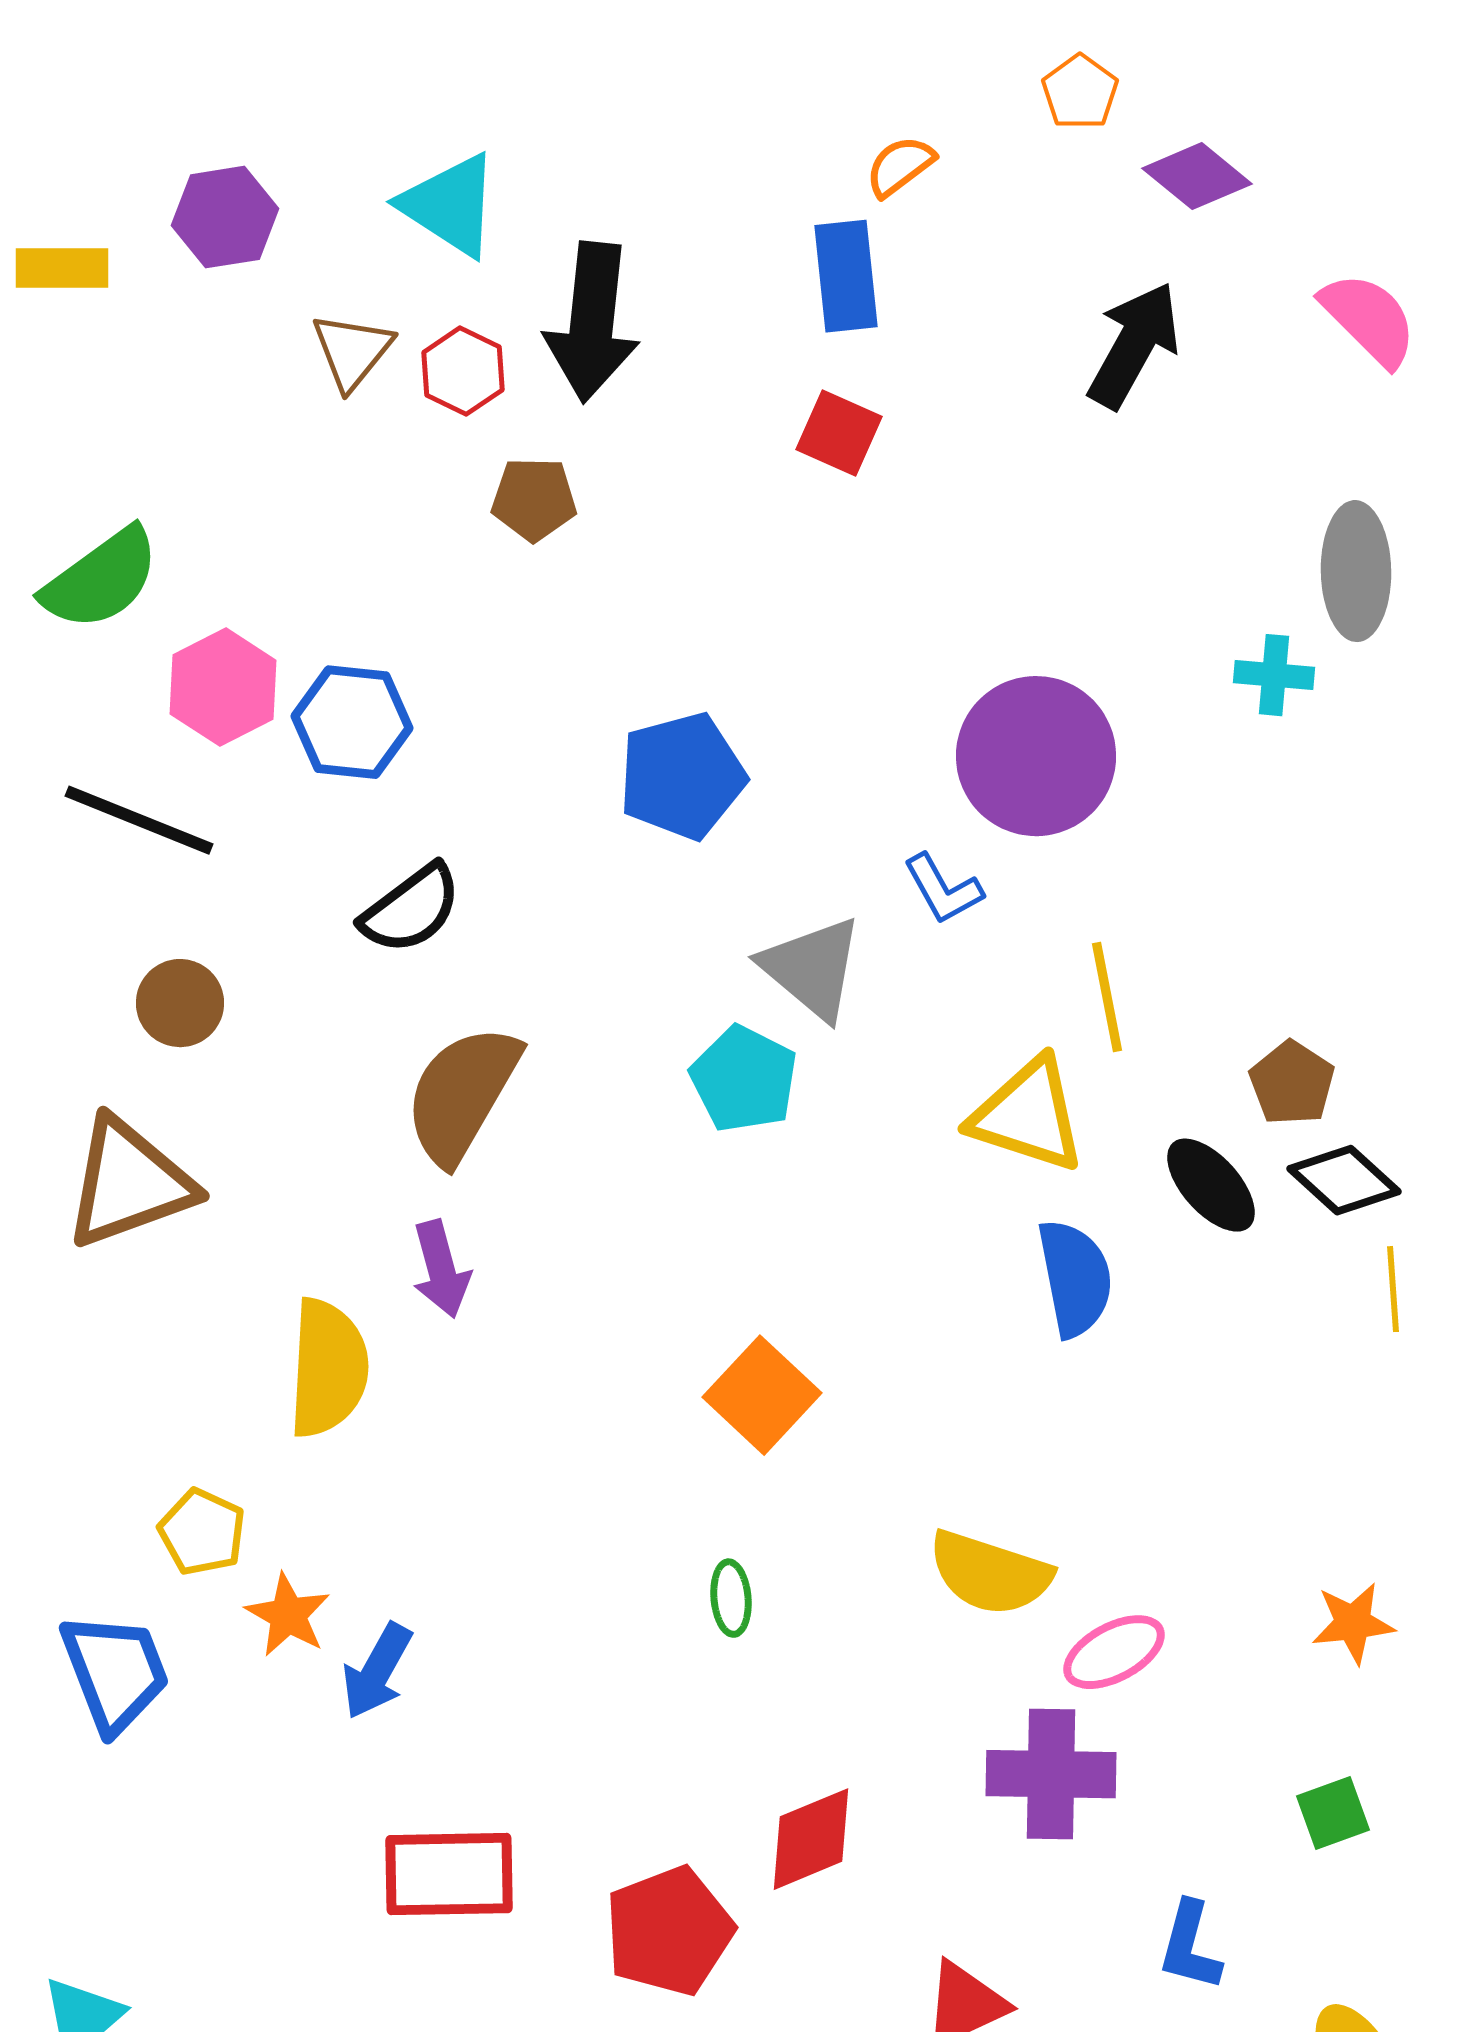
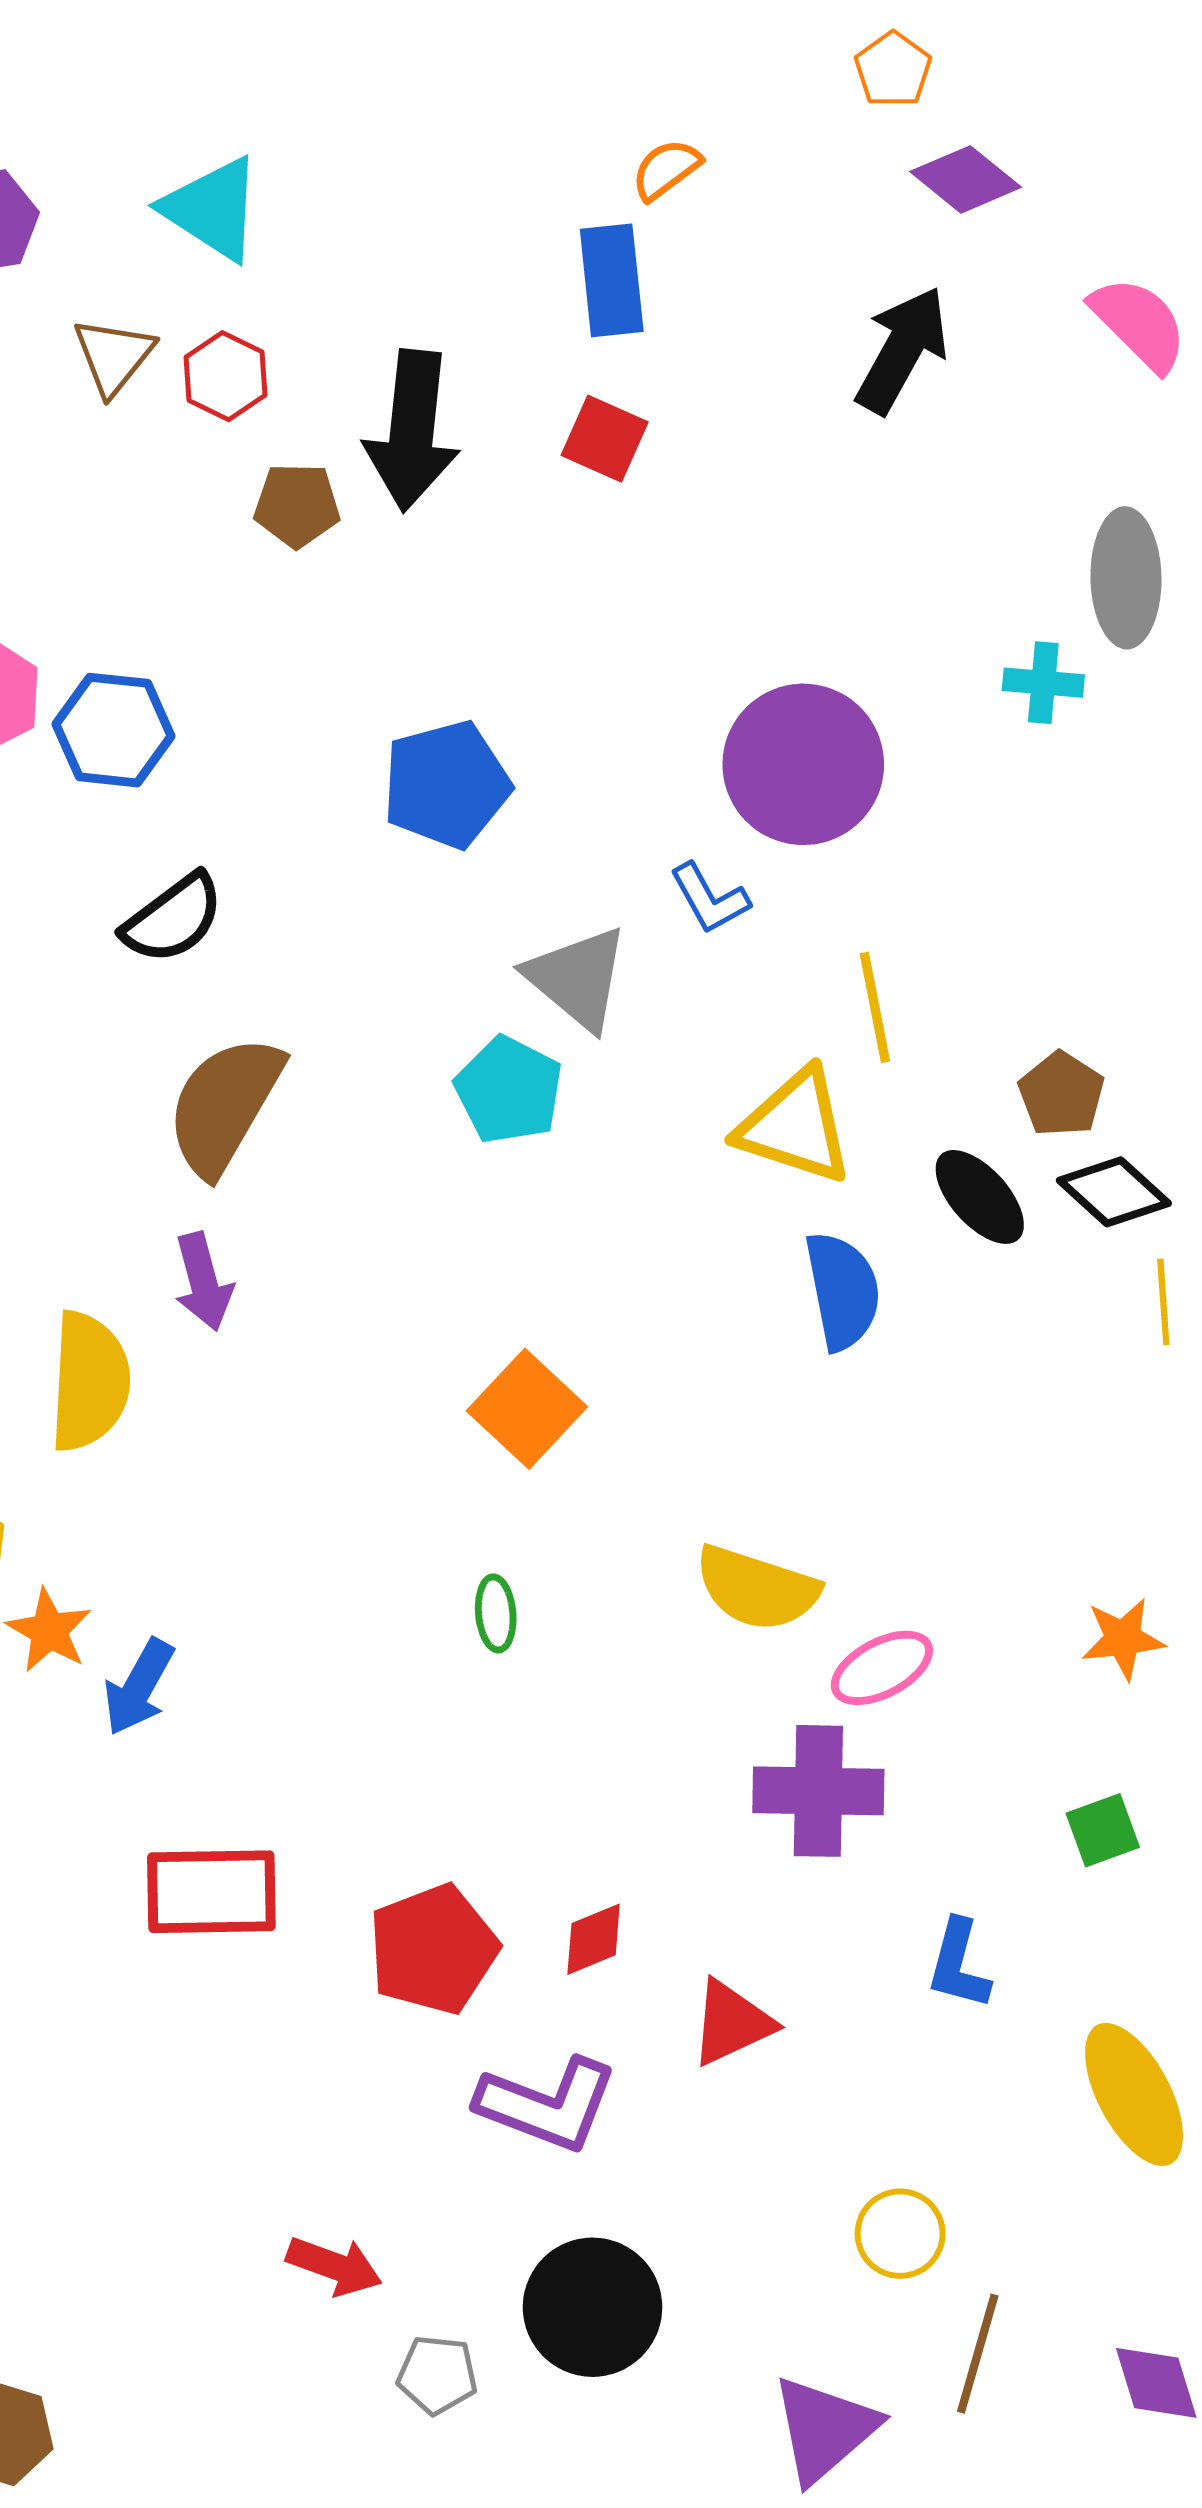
orange pentagon: (1080, 92) -> (893, 70), moved
black arrow: (592, 322) -> (412, 431), moved
red diamond: (811, 1839) -> (594, 1939), moved, size x0.7

